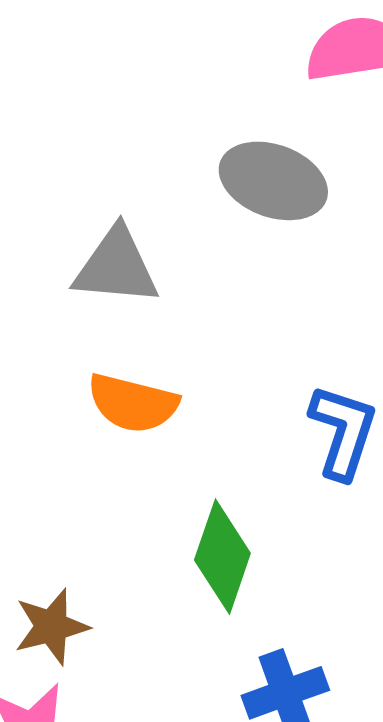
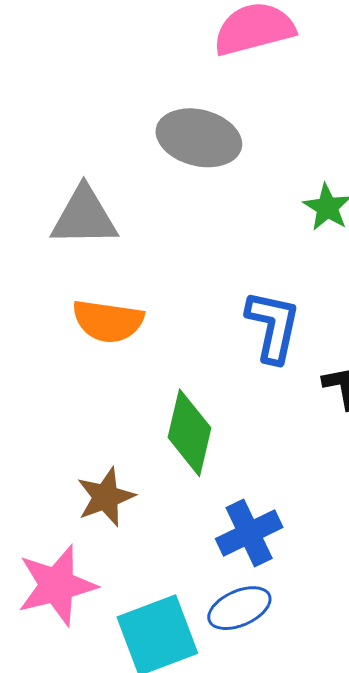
brown star: (51, 627) -> (106, 497), moved

